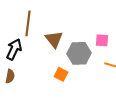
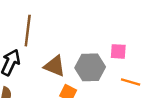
brown triangle: (54, 39) -> (55, 66), moved, turned -30

